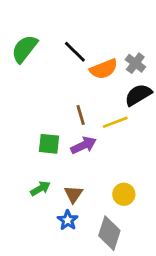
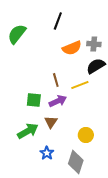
black line: (75, 52) -> (58, 21), moved, turned 66
gray cross: (135, 63) -> (94, 44), turned -32
green arrow: (40, 188) -> (28, 131), size x1.5
brown triangle: (73, 194) -> (51, 122), moved

